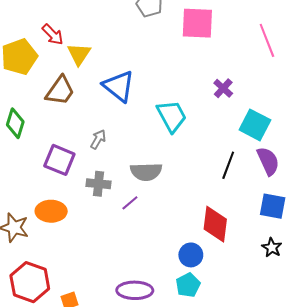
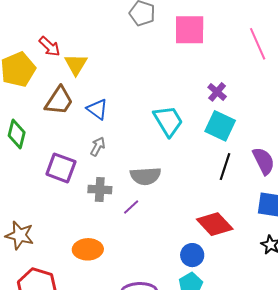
blue triangle: (119, 86) -> (97, 109), moved, size x0.7
cyan square: (255, 125) -> (220, 126), moved
orange ellipse: (51, 211) -> (88, 249), moved
red diamond: (215, 224) -> (215, 224), turned -48

